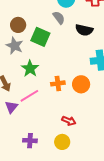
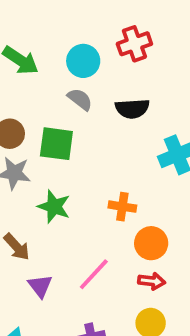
orange cross: (58, 83) -> (122, 207), moved, turned 32
orange circle: (81, 84) -> (151, 243), moved
pink line: (29, 96) -> (94, 274), moved

